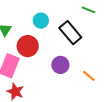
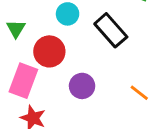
purple circle: (60, 65) -> (82, 86), moved

